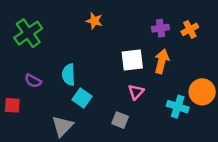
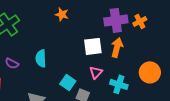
purple cross: (160, 28) -> (116, 20), size x1.6
cyan square: (82, 98) -> (68, 82), moved
cyan cross: (178, 107) -> (119, 84), moved

